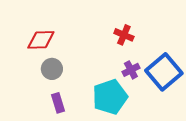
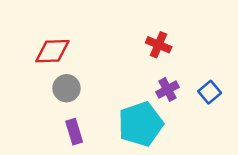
blue square: (164, 72) -> (210, 92), size x0.5

